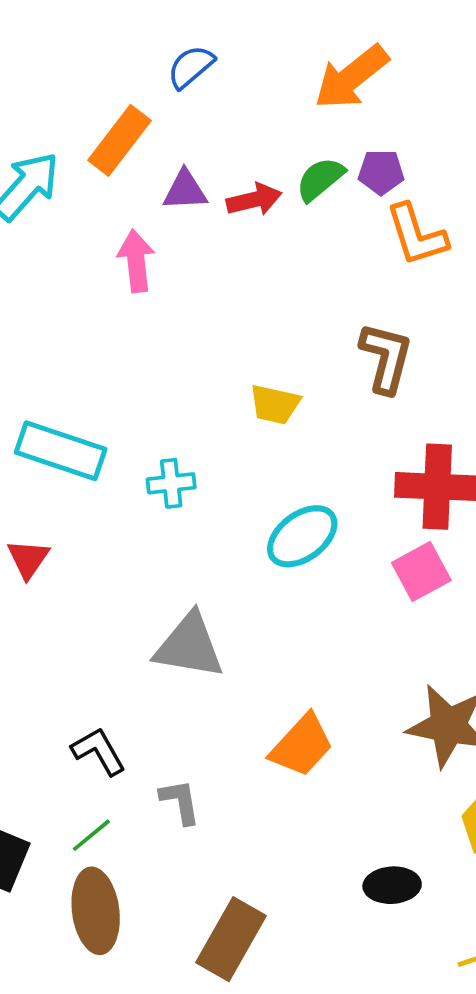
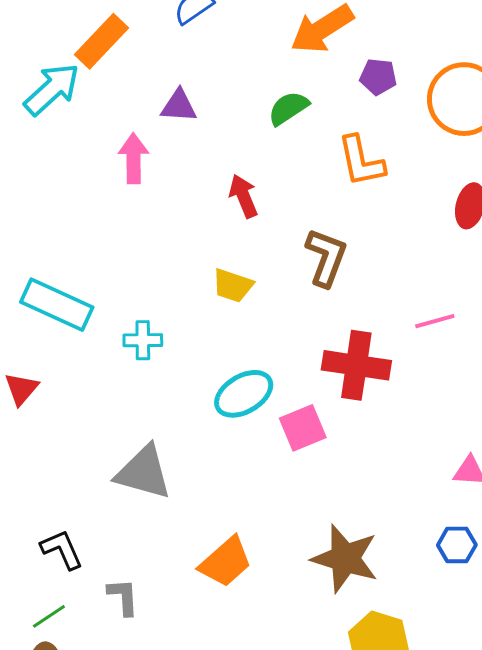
orange rectangle: (120, 140) -> (101, 41), moved
purple pentagon: (381, 172) -> (378, 77), moved
red arrow: (254, 200) -> (243, 196), moved, turned -105
pink square: (421, 572) -> (303, 428), moved

